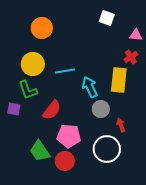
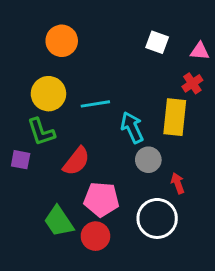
white square: (107, 18) -> (157, 42), moved

